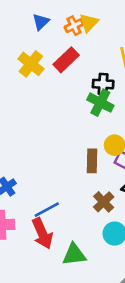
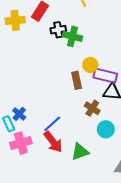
yellow cross: (31, 64) -> (15, 20), turned -30
black cross: (103, 84) -> (58, 30), moved

